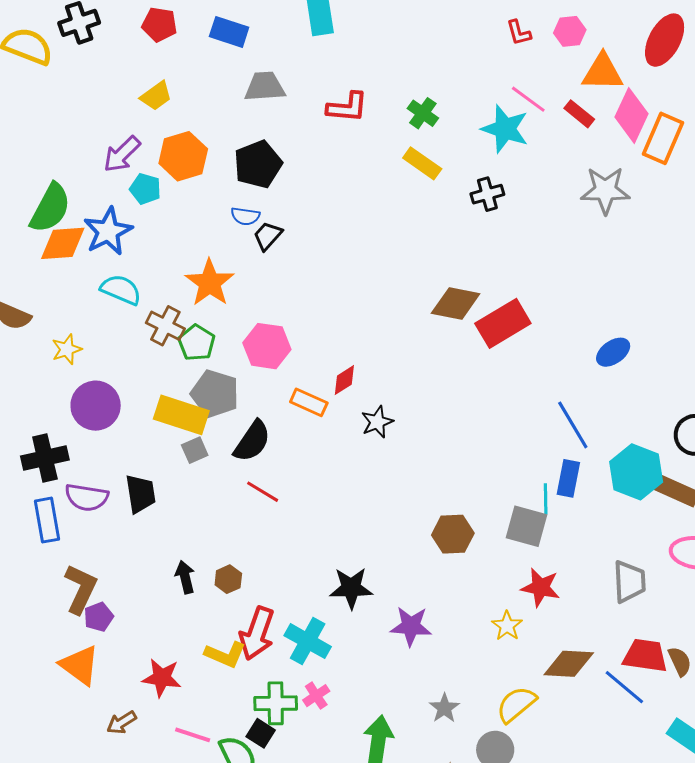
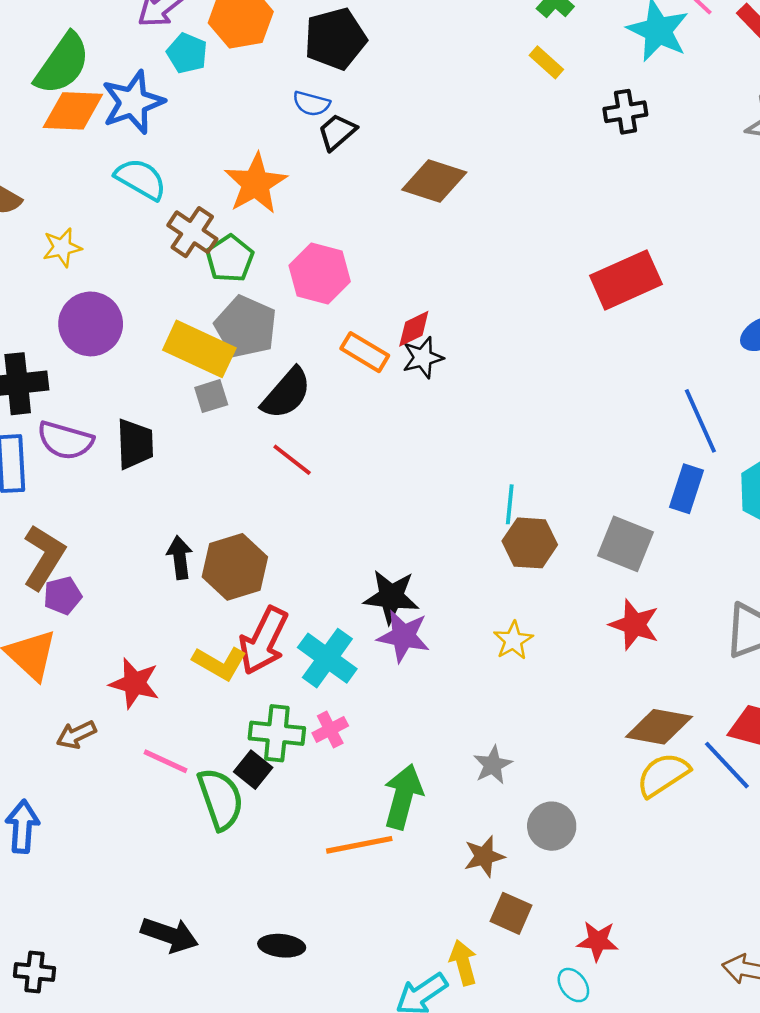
yellow rectangle: (422, 163) -> (546, 62), size x0.7
brown diamond: (456, 303) -> (434, 181), moved
black star: (377, 422) -> (423, 358), moved
cyan line: (546, 499) -> (510, 504), moved
brown hexagon: (228, 579) -> (235, 567), size x1.8
purple star: (411, 626) -> (403, 636), moved
yellow star: (507, 626) -> (513, 640), moved
yellow semicircle: (516, 704) -> (663, 775), moved

